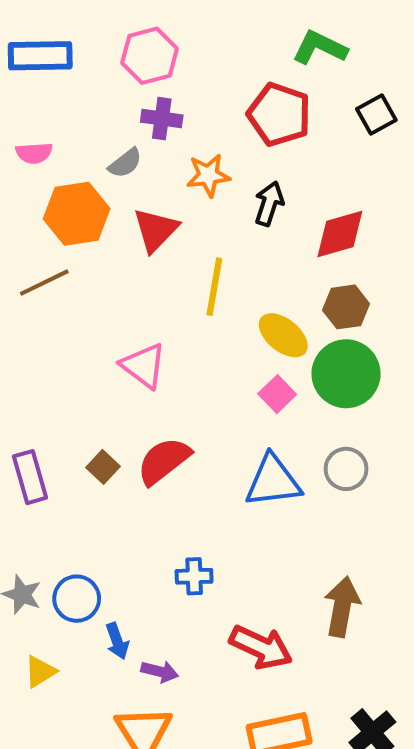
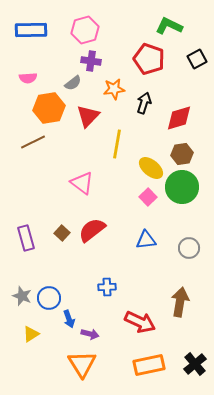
gray circle: (346, 469) -> (189, 248), moved
blue triangle: (273, 481) -> (146, 240), size x0.7

